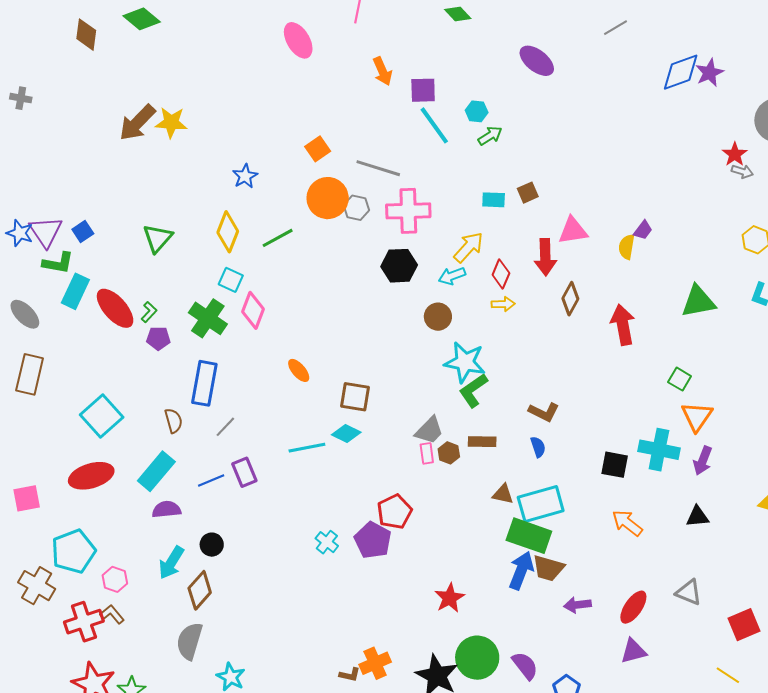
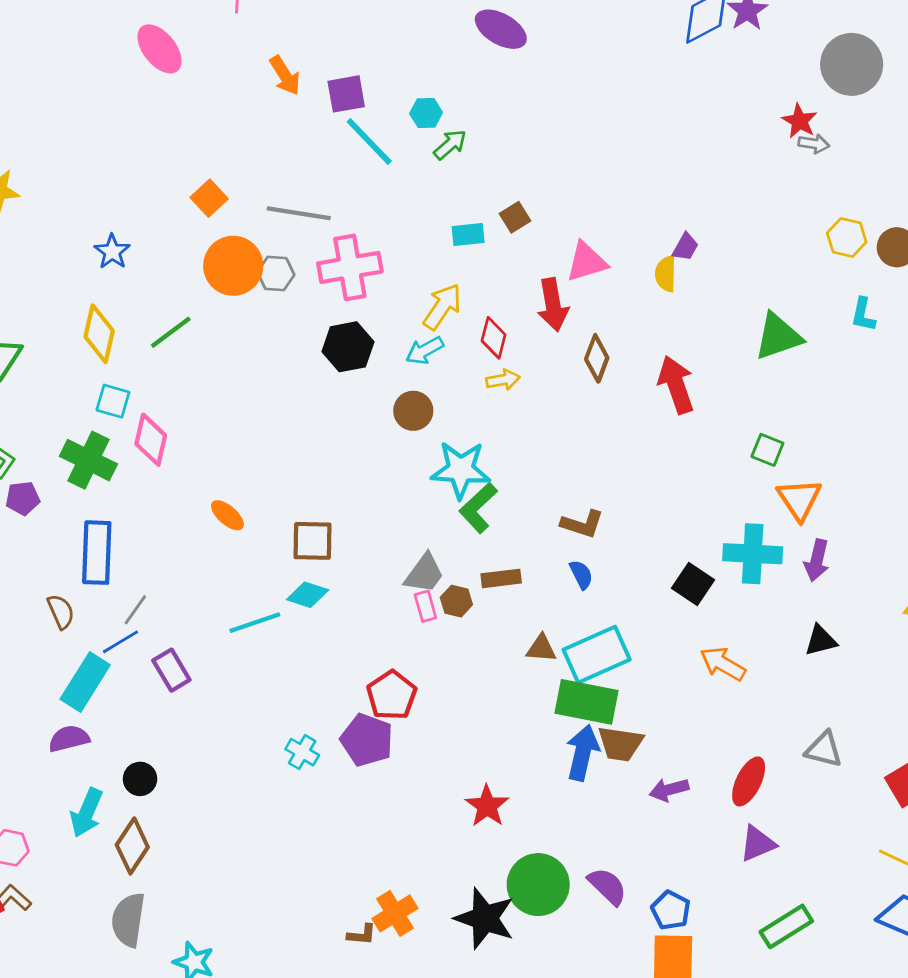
black square: (615, 465) -> (693, 584), turned 32
cyan rectangle: (156, 471) -> (85, 682), moved
blue line: (211, 480) -> (121, 642), moved

